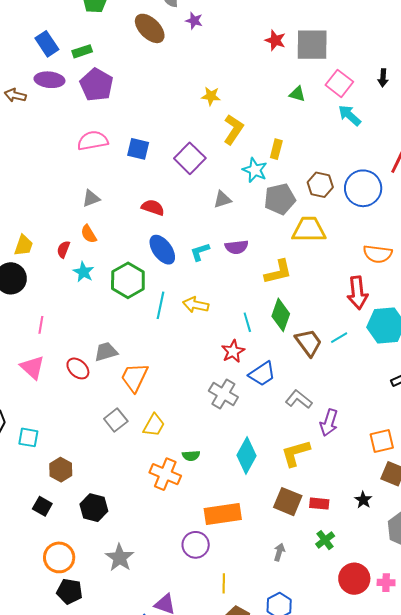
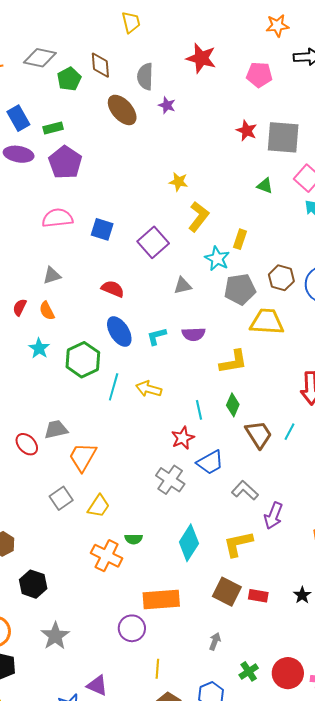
red semicircle: (63, 249) -> (20, 307), moved
green diamond: (281, 315) -> (233, 405), size x0.7
cyan line: (339, 338) -> (290, 432), turned -36
green cross: (325, 540) -> (249, 671), moved

